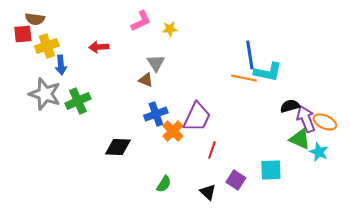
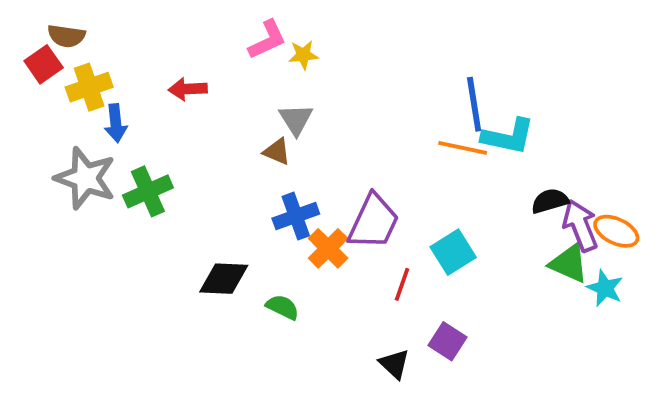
yellow star: (170, 29) -> (303, 55), moved
red square: (23, 34) -> (44, 64), turned -30
cyan square: (271, 170) -> (453, 252), moved, turned -30
green semicircle: (164, 184) -> (283, 307), moved, turned -96

